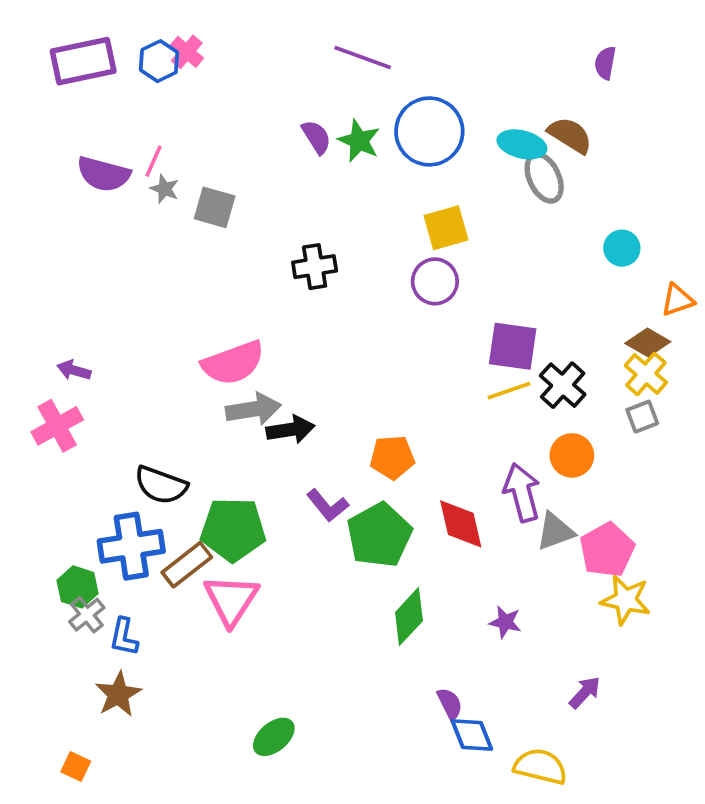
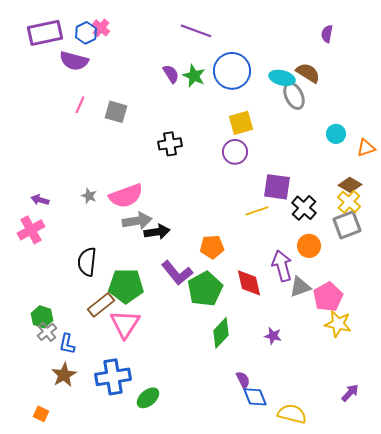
pink line: (153, 161) -> (80, 105), moved
purple semicircle: (103, 174) -> (74, 61), moved
gray star: (165, 189) -> (89, 196), moved
orange triangle: (677, 300) -> (366, 148), moved
yellow line: (509, 391) -> (257, 211), moved
gray square: (642, 417) -> (347, 225), size x1.6
black semicircle: (161, 485) -> (87, 262), turned 76
purple L-shape: (328, 505) -> (177, 273), size x1.4
blue cross: (131, 546) -> (113, 377), moved
purple arrow: (585, 692) -> (350, 393), moved

